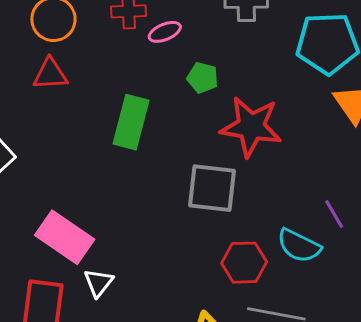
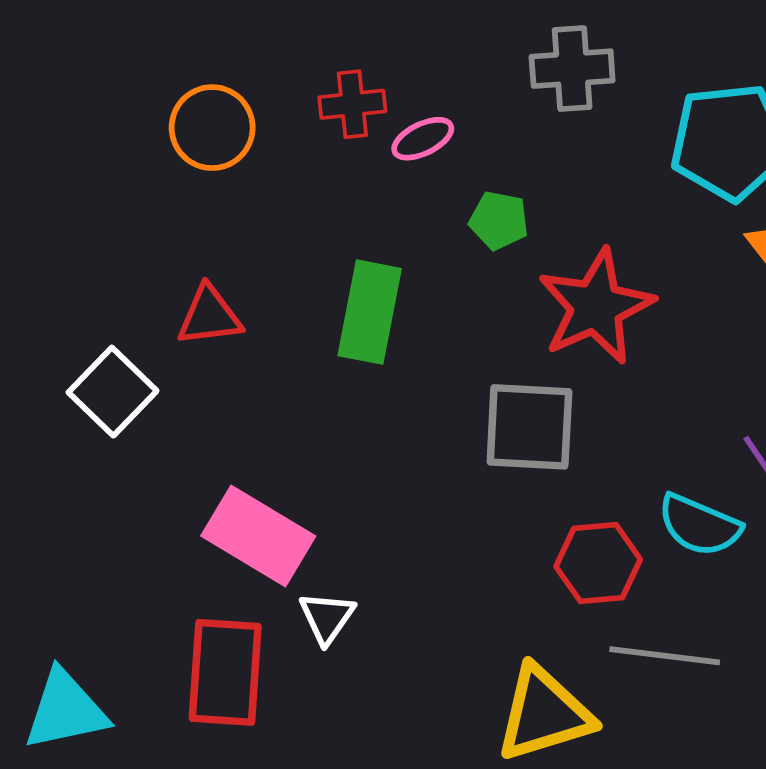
red triangle: (50, 74) -> (209, 316), moved
red star: (251, 127) -> (596, 307), turned -30

